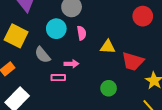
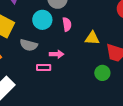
gray semicircle: (43, 55) -> (29, 45), turned -36
green circle: (109, 88) -> (102, 73), moved

